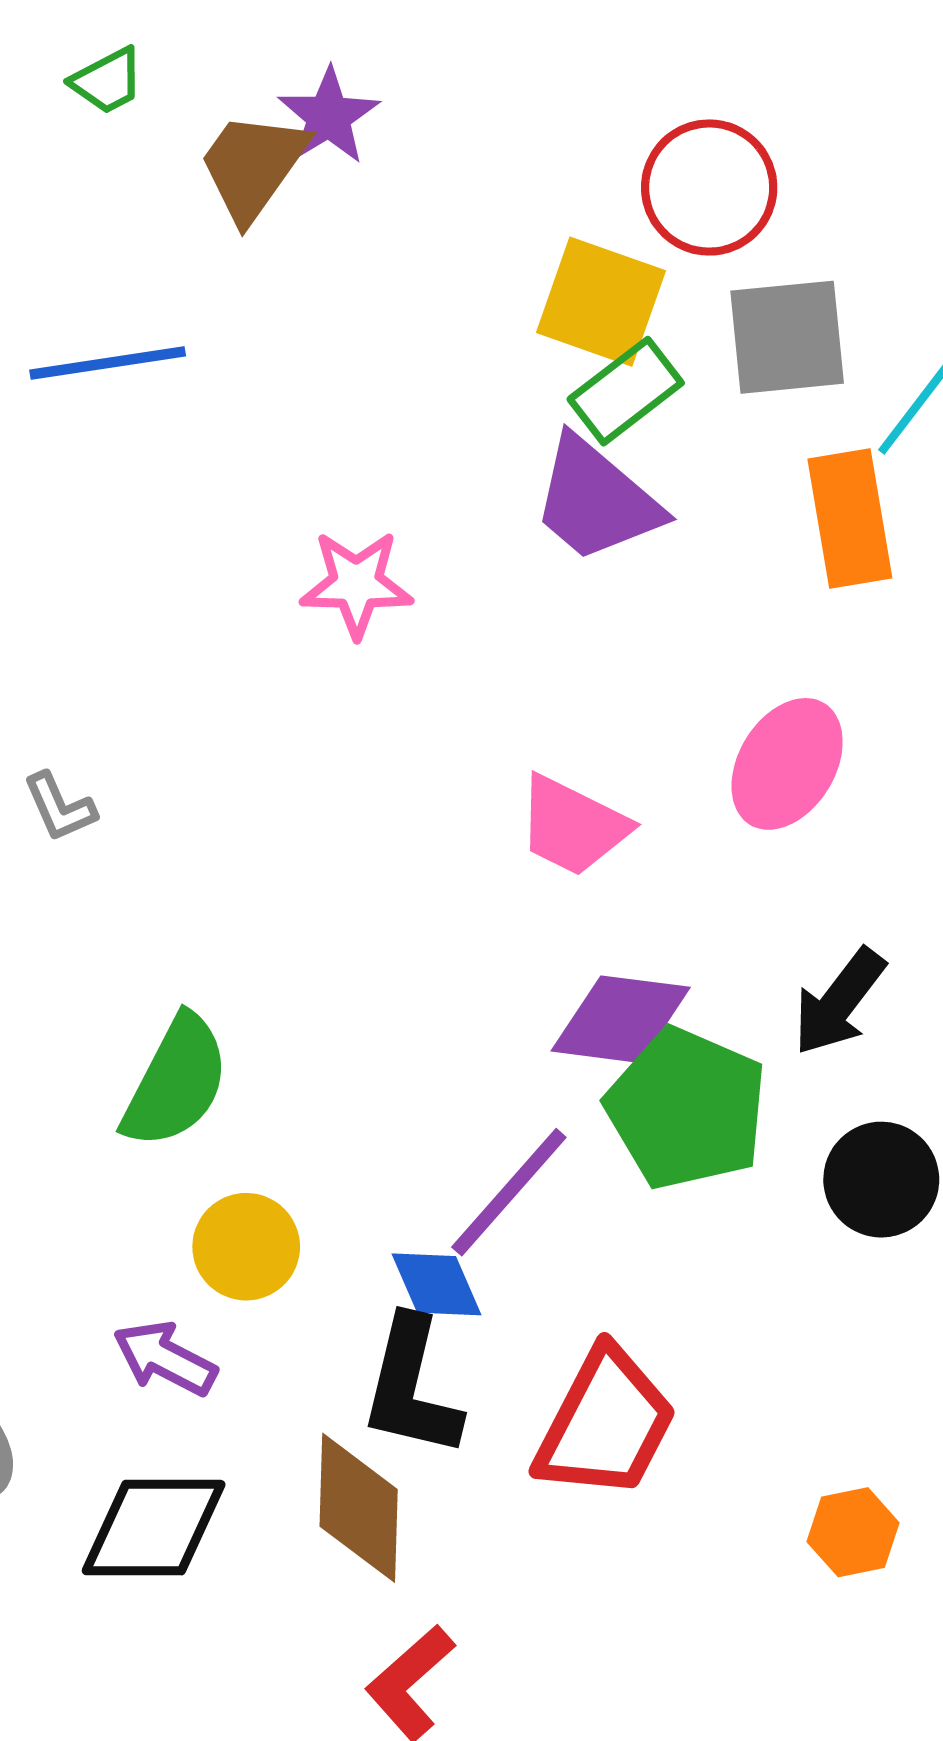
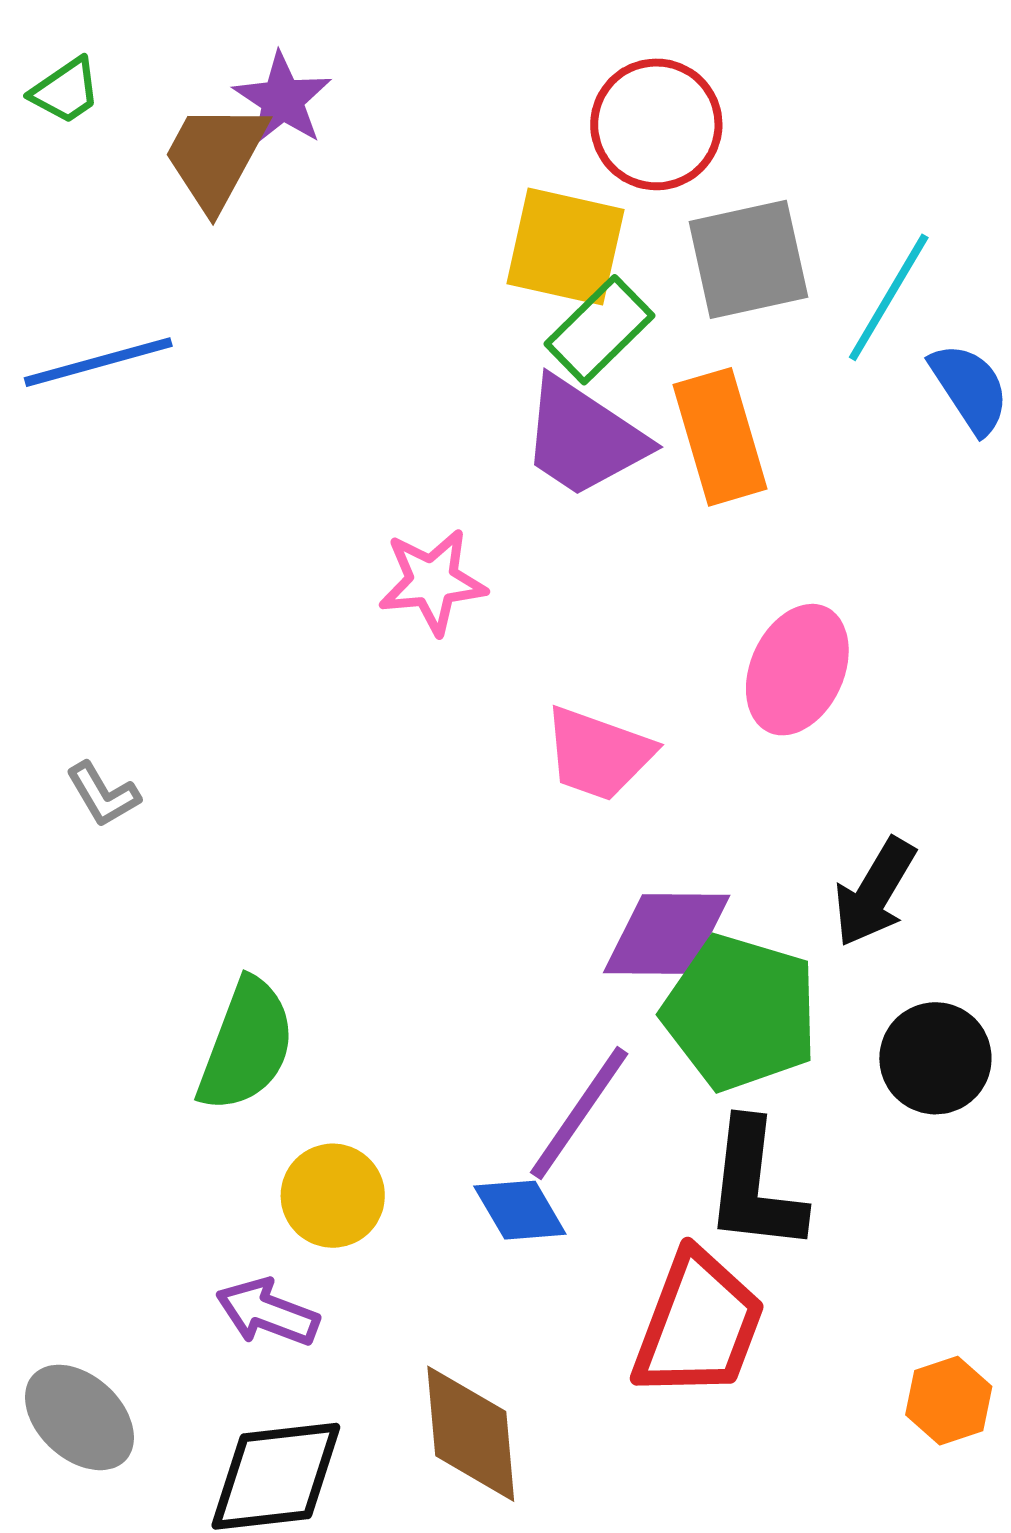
orange rectangle: (850, 519) -> (720, 437), moved
pink star: (356, 584) -> (432, 582), moved
black L-shape: (411, 1387) -> (755, 1186), moved

